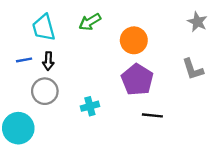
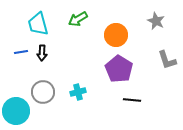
gray star: (197, 22) -> (156, 21), moved
gray circle: (45, 91) -> (43, 92), moved

